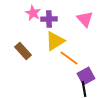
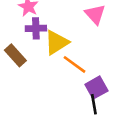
purple cross: (49, 19) -> (36, 28), moved

